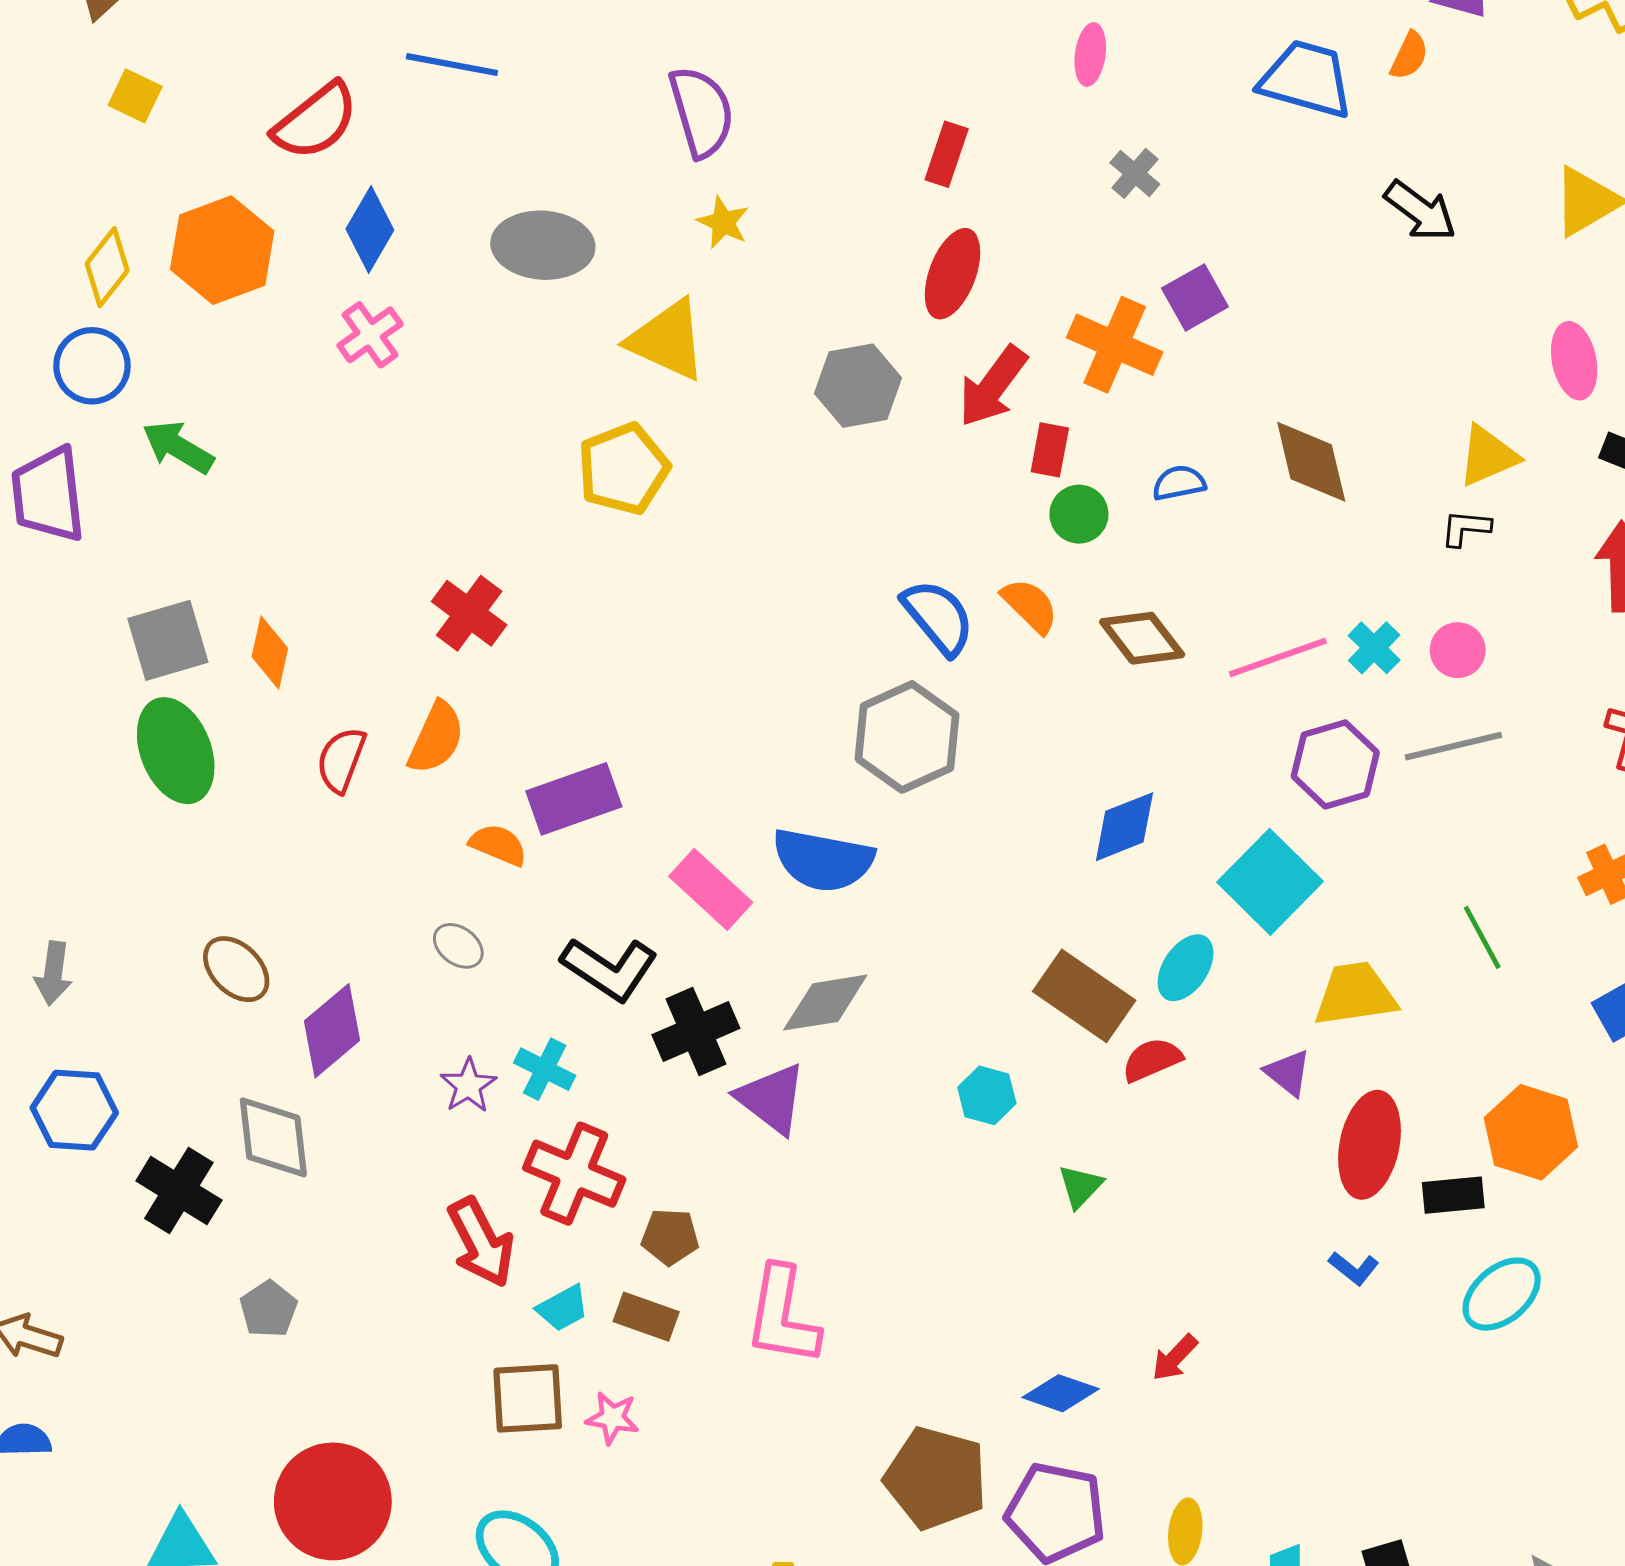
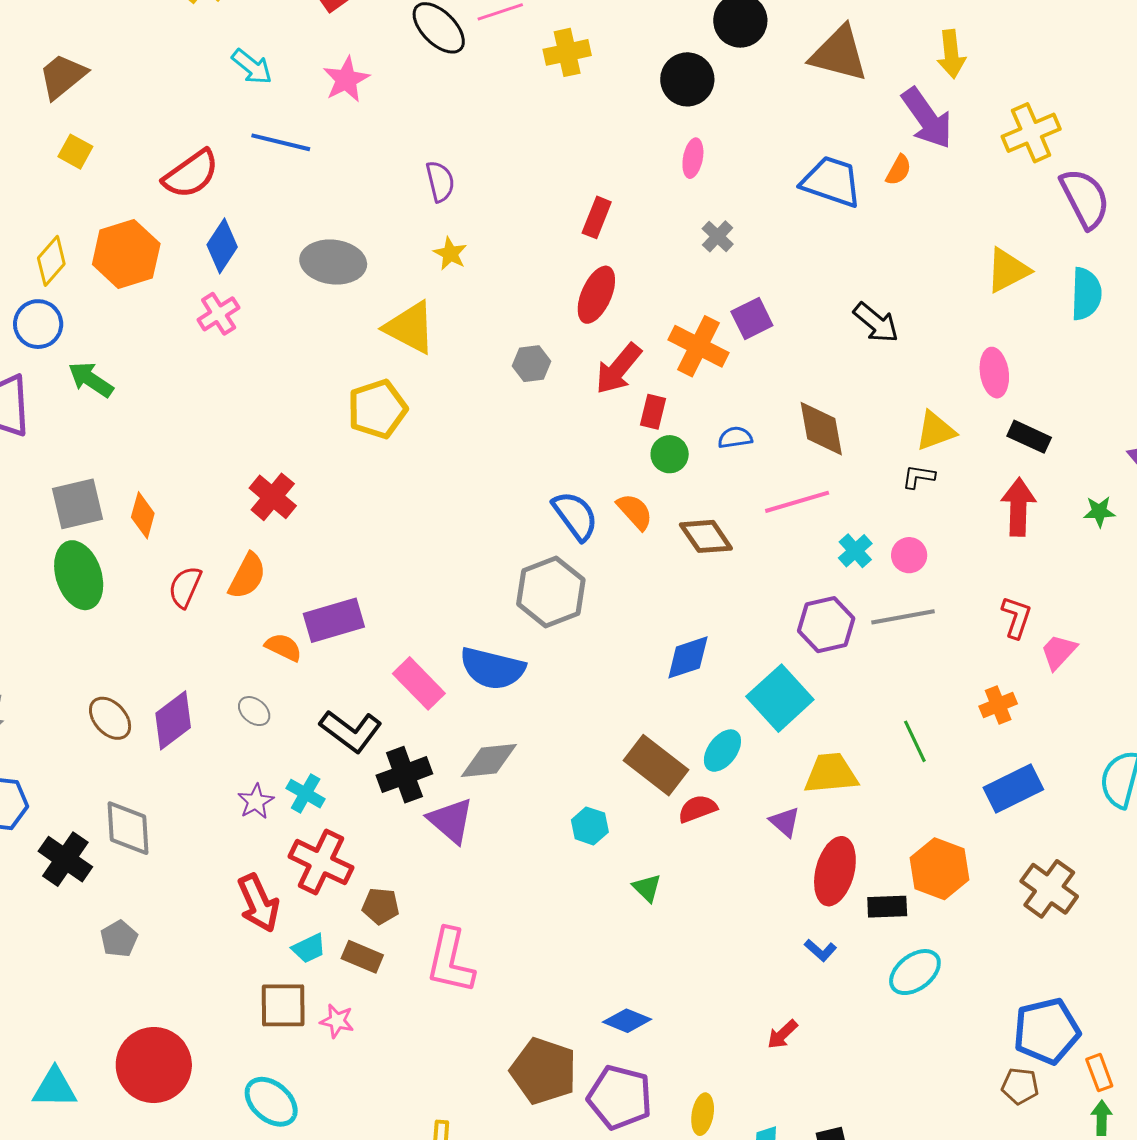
purple semicircle: (701, 112) -> (440, 182), size x0.7
black arrow: (1420, 211) -> (876, 323), moved
gray hexagon: (858, 386) -> (532, 364), size x0.7
pink line: (1278, 658) -> (797, 502), moved
purple diamond: (332, 1031) -> (173, 720), moved
green triangle: (1080, 1186) -> (647, 888), turned -32
red arrow: (1175, 1358) -> (782, 1034), moved

